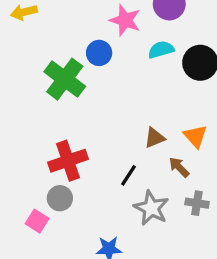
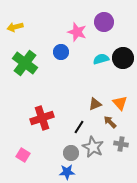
cyan semicircle: (161, 50) -> (101, 59), moved
green cross: (65, 79) -> (25, 63), moved
gray circle: (60, 198) -> (71, 153), moved

